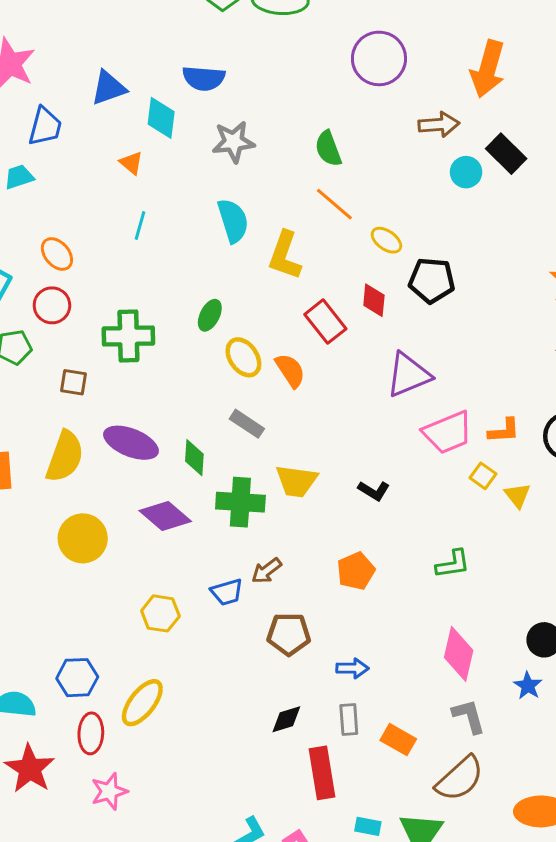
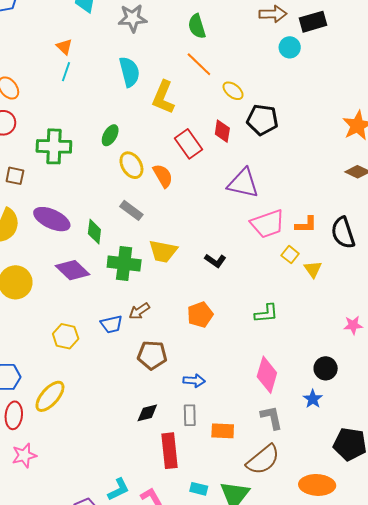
black rectangle: (506, 154) -> (313, 22), moved, turned -64
orange triangle: (131, 163) -> (64, 47), moved
purple triangle: (408, 375) -> (243, 183), turned 32
orange rectangle: (398, 740) -> (223, 431), turned -30

